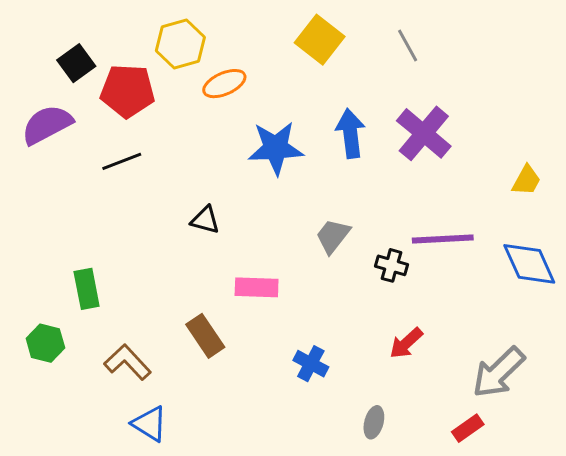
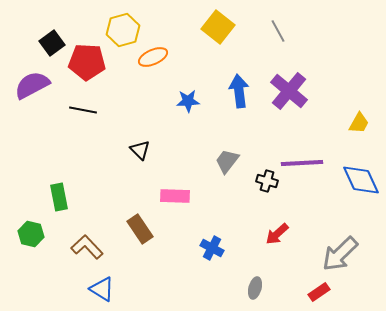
blue star: (276, 148) -> (188, 101), size x0.6
black line: (122, 161) -> (83, 110), turned 32
black triangle: (205, 220) -> (140, 150), turned 30

